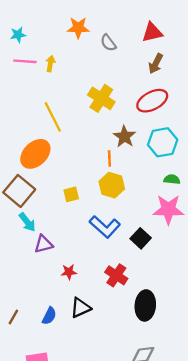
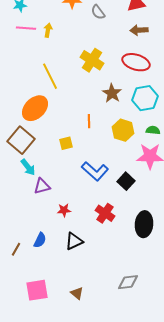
brown arrow: (156, 64) -> (139, 30), turned 60
red ellipse: (152, 101) -> (136, 62), turned 44
orange line: (109, 159) -> (89, 121), moved
yellow hexagon: (112, 185) -> (123, 130), moved
black ellipse: (145, 305) -> (144, 224), moved
blue semicircle: (49, 316) -> (40, 240), moved

